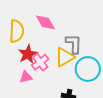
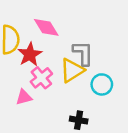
red star: (28, 54) -> (30, 54), moved
cyan circle: (88, 69) -> (102, 84), size x0.7

